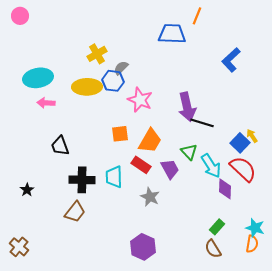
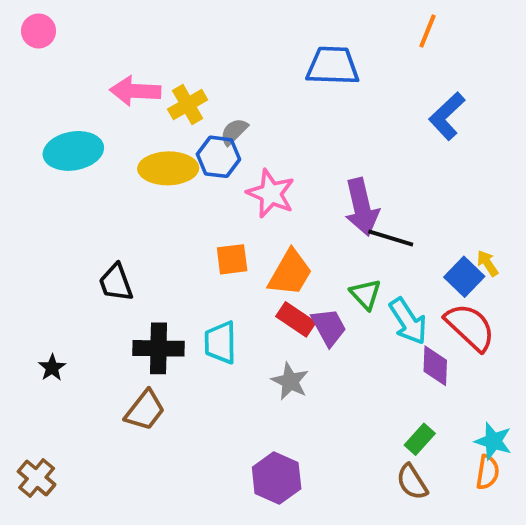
orange line: (197, 16) -> (427, 31), moved
pink arrow: (46, 103) -> (135, 91), moved, size x1.4
red rectangle: (141, 165) -> (296, 319), moved

